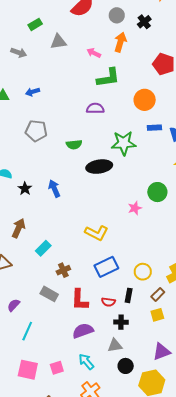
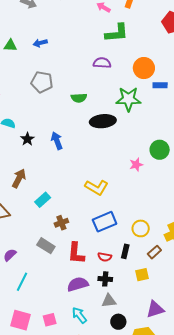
orange circle: (145, 100) -> (144, 68), moved
yellow square: (157, 315) -> (142, 275), moved
black cross: (121, 322) -> (105, 279), moved

